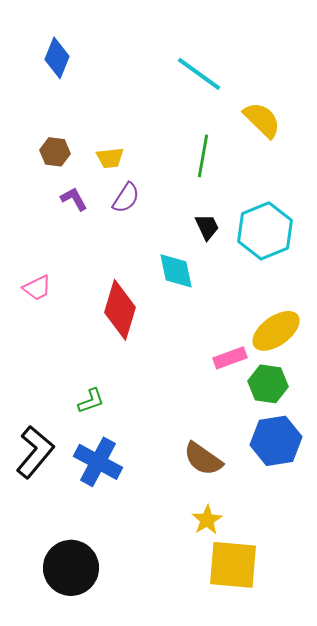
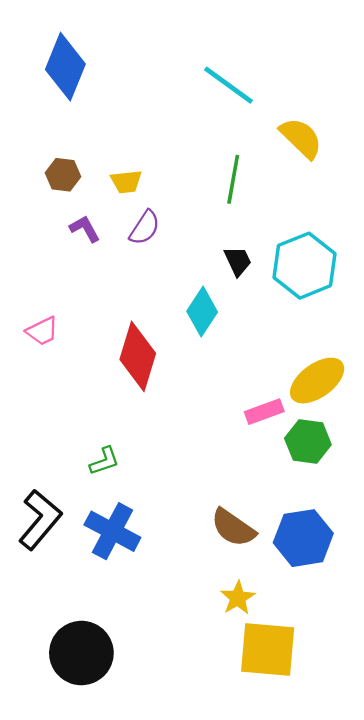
blue diamond: (57, 58) -> (65, 67), size x1.4
cyan diamond: (176, 271) -> (202, 312), turned 45
blue hexagon: (276, 441) -> (303, 538), moved

